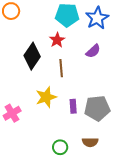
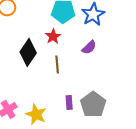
yellow star: (46, 97) -> (36, 114), moved, turned -30
gray pentagon: (97, 108) -> (93, 104), turned -30

